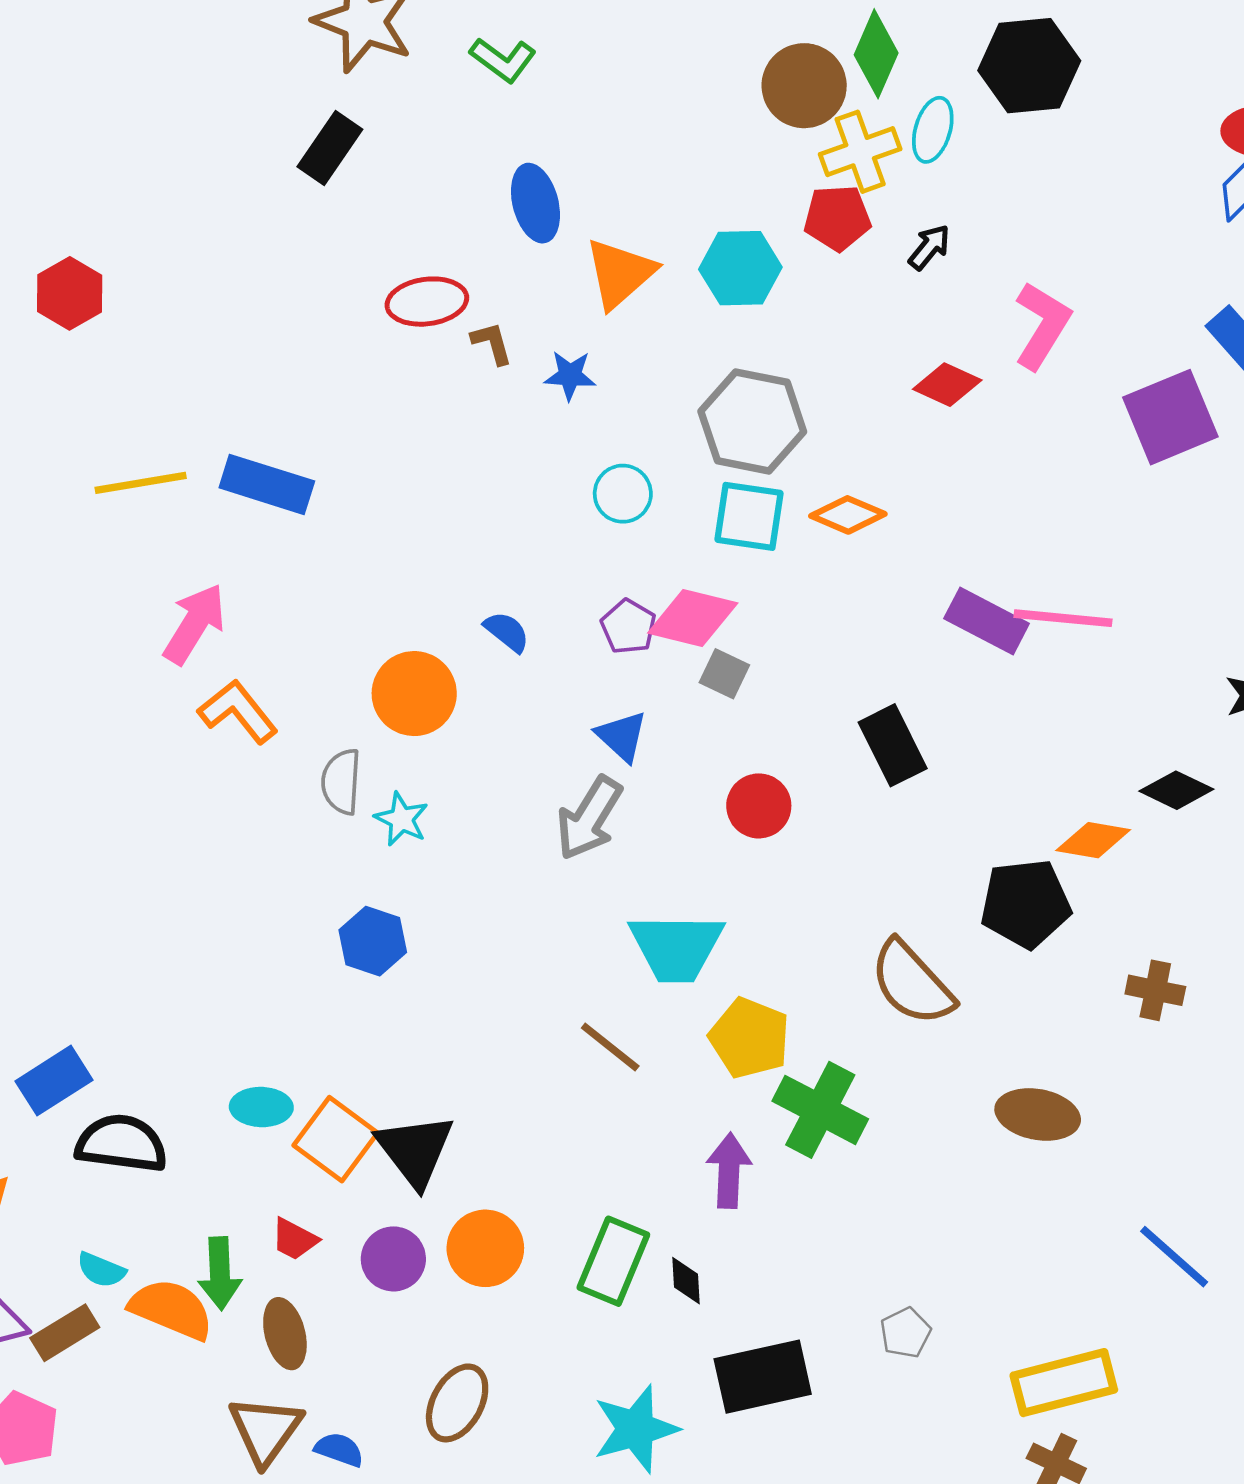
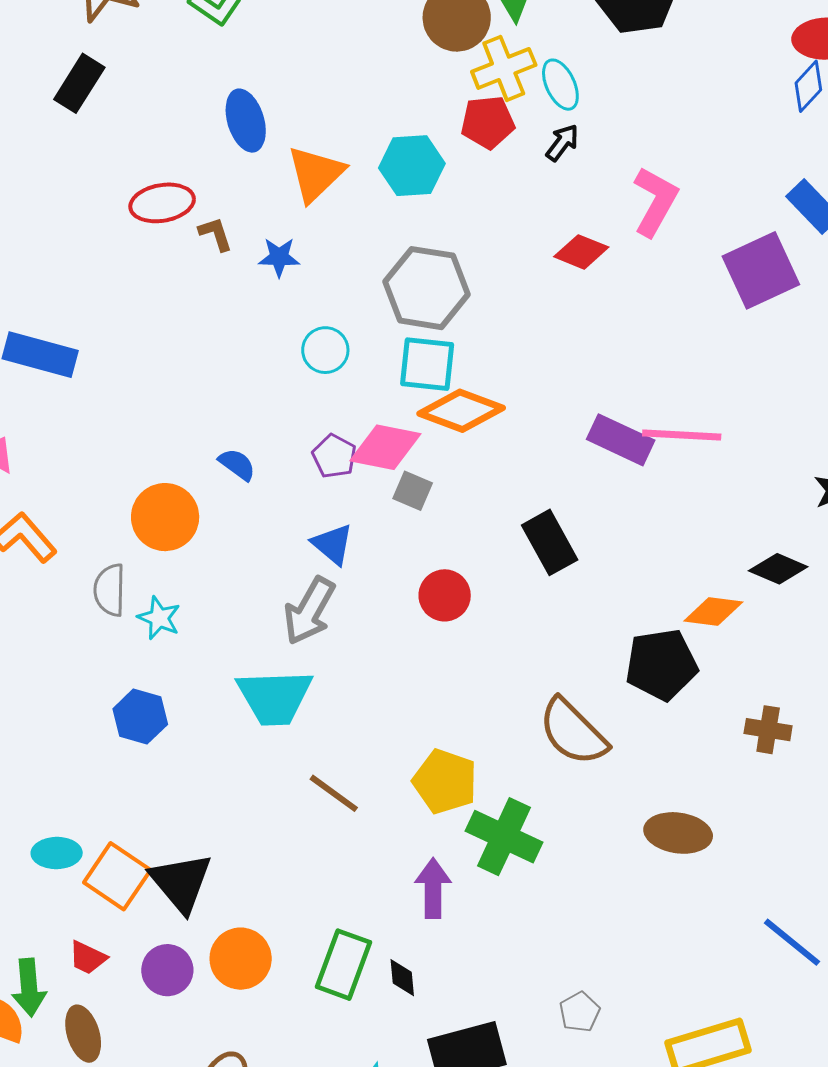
cyan ellipse: (933, 130) -> (560, 85), moved, turned -39
orange diamond: (848, 515) -> (461, 411), moved, size x1.4
cyan trapezoid: (676, 947) -> (275, 697), moved

